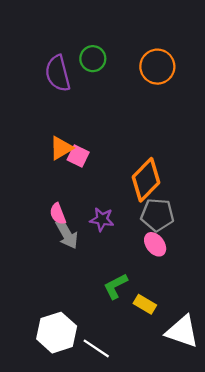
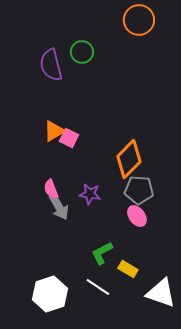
orange circle: (157, 67) -> (139, 20), moved
white line: (96, 348) -> (98, 287), moved

